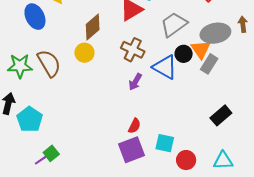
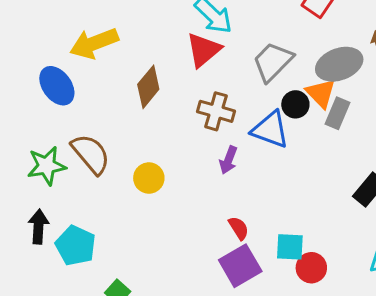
yellow circle: (84, 53) -> (149, 178), moved
red semicircle: (134, 126) -> (239, 228), turned -49
red circle: (186, 160) -> (311, 268), moved

